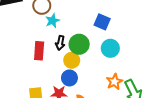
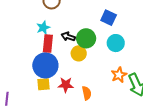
cyan star: (53, 21) -> (43, 28), moved
black arrow: (60, 43) -> (68, 37), turned 96
blue circle: (69, 78) -> (45, 65), moved, size x1.6

